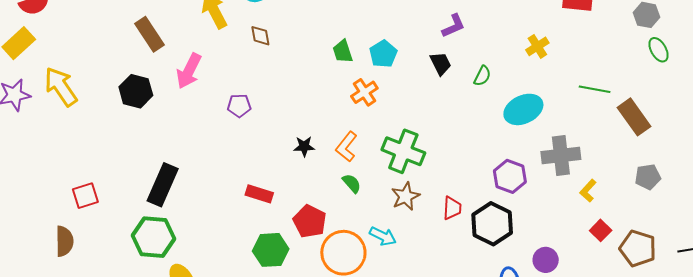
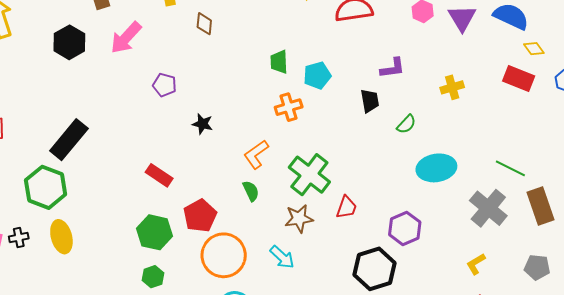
yellow cross: (537, 46) -> (452, 87), moved
black star: (304, 146) -> (202, 124), moved
gray cross: (561, 155) -> (488, 208), moved, turned 30
red trapezoid: (452, 208) -> (346, 207), moved
cyan arrow: (383, 236) -> (282, 257), moved

